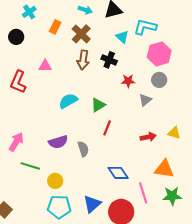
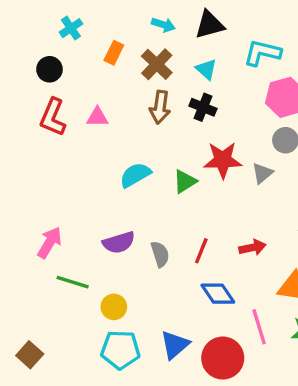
cyan triangle: (122, 37) -> (206, 69), moved
red star: (128, 81) -> (223, 160), moved, size x1.6
red L-shape: (18, 82) -> (53, 117), moved
red line: (107, 128) -> (201, 251), moved
red arrow: (148, 137) -> (252, 247), moved

